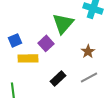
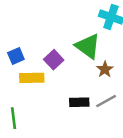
green triangle: (63, 23) -> (88, 46), moved, turned -35
black rectangle: (58, 78) -> (79, 102), moved, turned 42

